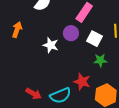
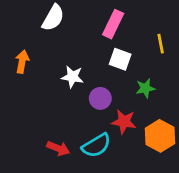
purple circle: (71, 33) -> (100, 98), moved
white square: (95, 39) -> (120, 59), moved

